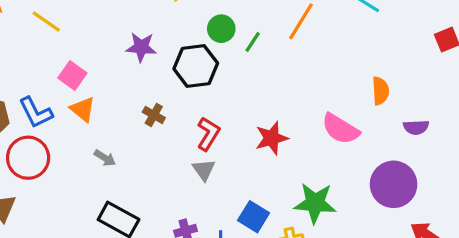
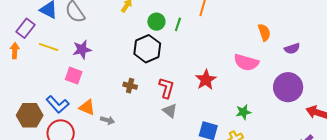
purple star: (141, 47) -> (82, 50), moved
orange triangle: (83, 109) -> (87, 107), moved
green star: (315, 203) -> (243, 112), size x0.6

